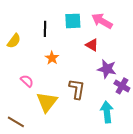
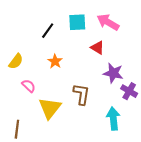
black line: (45, 29) -> (48, 31), turned 35
yellow semicircle: (14, 41) -> (16, 61), moved
brown line: (16, 122) -> (17, 129), turned 66

